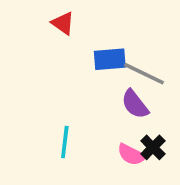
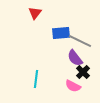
red triangle: (63, 23) -> (35, 13), turned 32
black cross: (153, 147) -> (83, 72), moved

